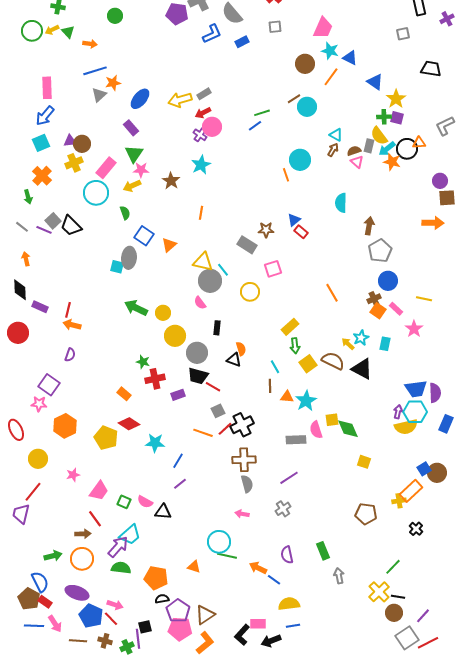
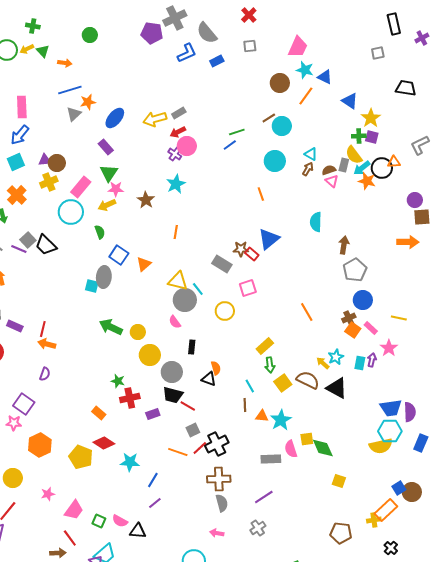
cyan circle: (300, 160) -> (275, 161), moved
blue triangle: (294, 220) -> (269, 239), size x1.6
red rectangle: (301, 232) -> (252, 254), moved
purple arrow: (398, 412) -> (372, 360), moved

